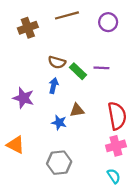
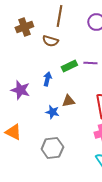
brown line: (67, 15) -> (59, 16), turned -65
brown semicircle: (57, 62) -> (50, 41), moved
green rectangle: (78, 71) -> (69, 66), turned -70

